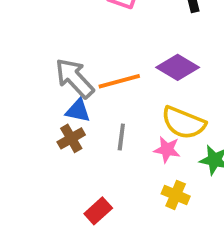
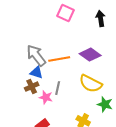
pink star: (167, 150) -> (46, 97), moved

